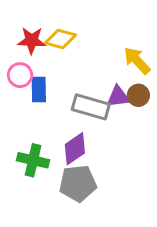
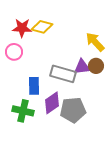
blue rectangle: (39, 90) -> (34, 86), moved
gray pentagon: (78, 183) -> (73, 110), moved

